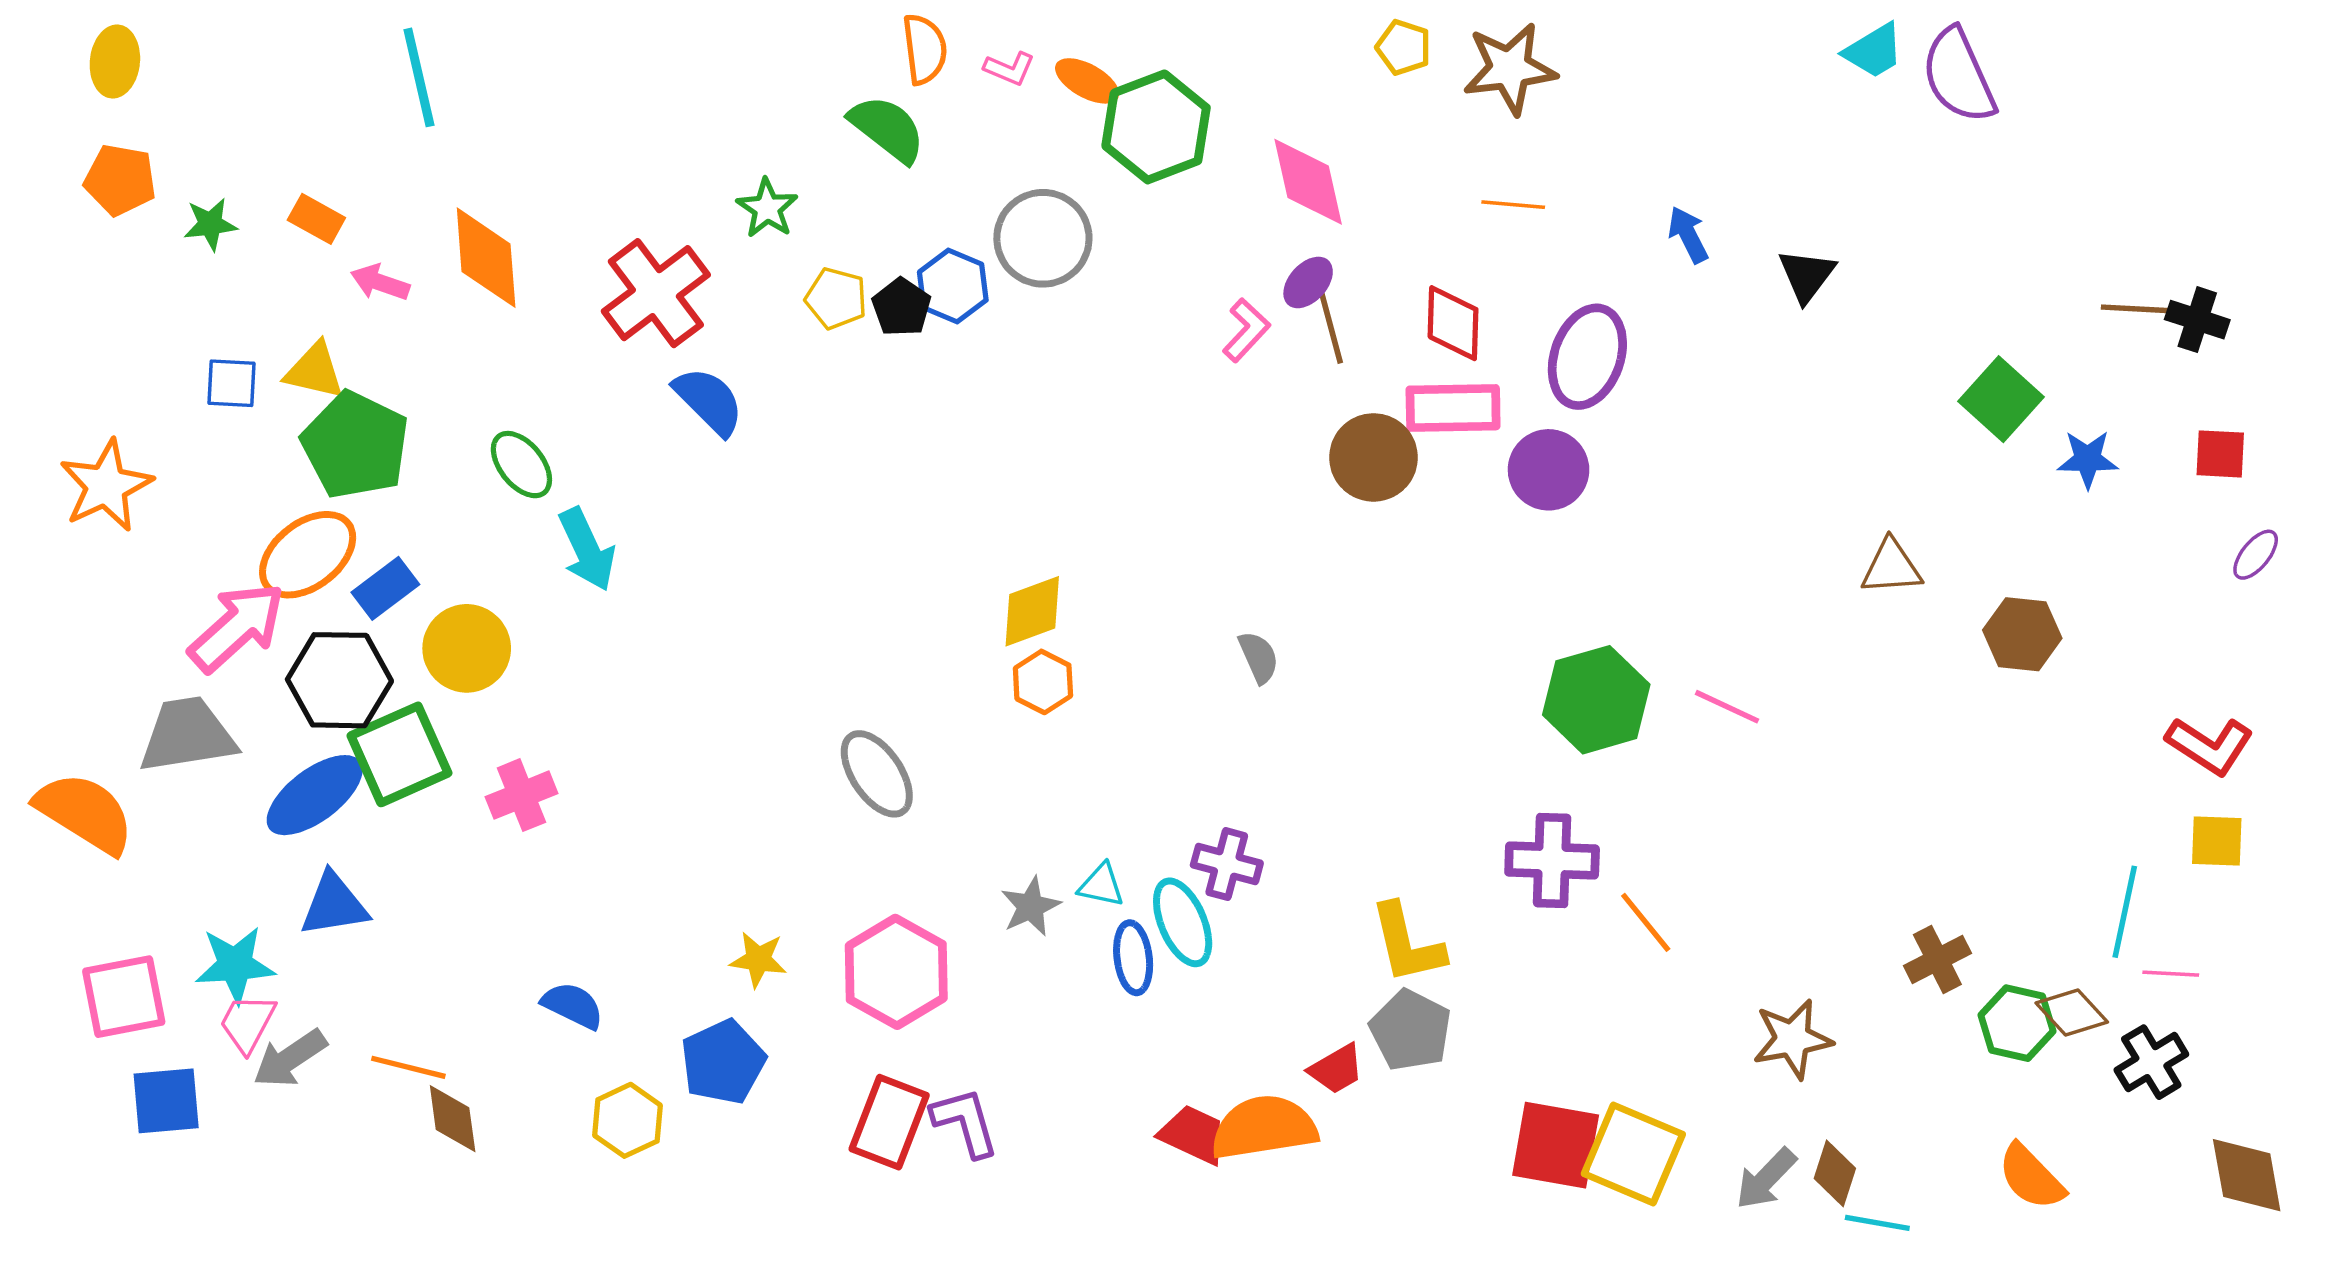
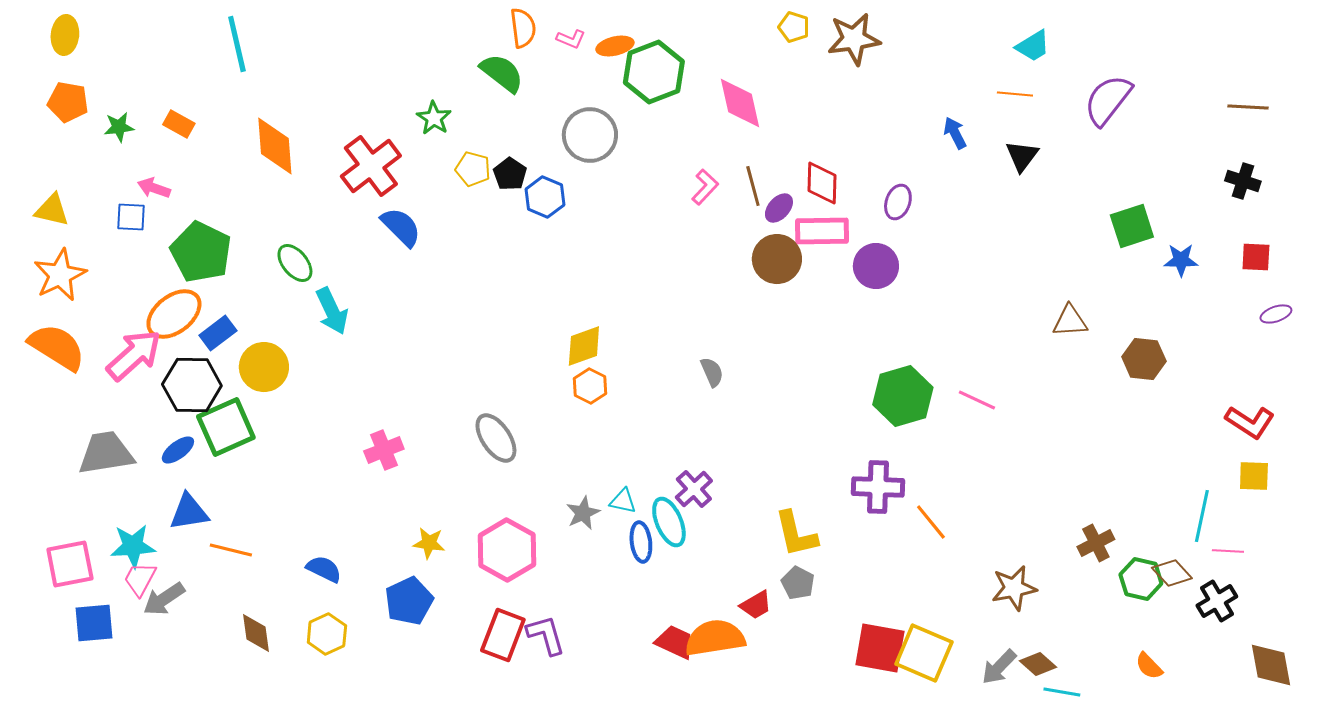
cyan trapezoid: (1874, 51) -> (1033, 46), moved
purple semicircle: (1959, 76) -> (1108, 100), moved, turned 62
orange ellipse: (1087, 81) -> (615, 46), turned -42
orange line: (1513, 205) -> (1015, 94), moved
pink arrow: (380, 282) -> (154, 188), moved
purple ellipse: (1308, 282) -> (779, 208), moved
blue hexagon: (953, 286) -> (545, 197), moved
brown line: (2137, 309) -> (1248, 107), moved
purple ellipse: (1587, 357) -> (898, 202), size x0.6
yellow triangle: (315, 371) -> (52, 210), moved
green square: (2001, 399) -> (1132, 226), turned 30
purple ellipse: (2256, 555) -> (1276, 314), turned 32
gray trapezoid: (187, 735) -> (106, 453), moved
blue ellipse: (315, 795) -> (178, 450), size x0.6
pink cross: (521, 795) -> (384, 450), moved
orange semicircle: (85, 813) -> (57, 347), moved
purple cross: (1227, 864) -> (694, 489), turned 33
gray pentagon: (1411, 1030) -> (798, 583), size x0.7
orange line: (408, 1067) -> (231, 550), moved
yellow hexagon: (628, 1120) -> (327, 634), moved
brown diamond: (1835, 1173) -> (1038, 664), turned -66
orange semicircle: (2031, 1177) -> (1149, 666), size x0.7

